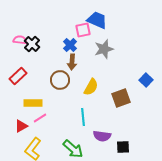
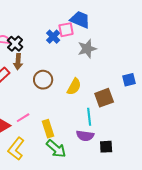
blue cross: (70, 45) -> (53, 37), moved
brown arrow: (72, 62) -> (18, 62), moved
blue square: (146, 80) -> (129, 80), turned 32
yellow rectangle: (33, 103) -> (48, 129), moved, turned 72
cyan line: (83, 117) -> (89, 117), moved

